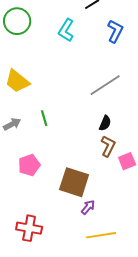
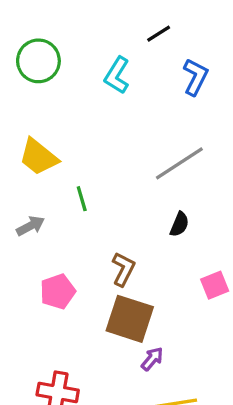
green line: (44, 118) -> (82, 199), moved
brown L-shape: (108, 146) -> (123, 269), moved

